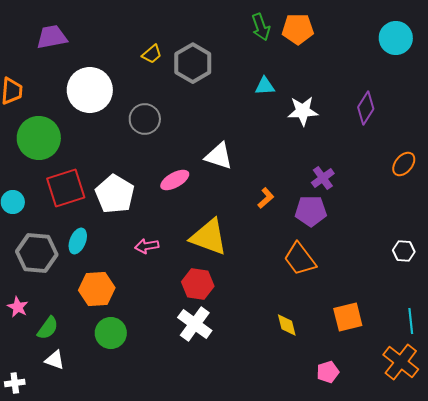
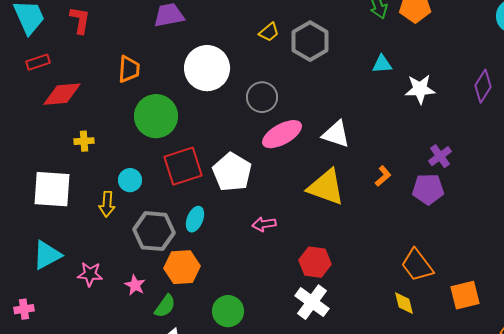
pink ellipse: (175, 180) -> (282, 134), moved, size x1.4
yellow triangle: (209, 237) -> (326, 187), moved
orange trapezoid: (300, 259) -> (417, 265), moved
orange hexagon: (97, 289) -> (182, 267), moved

